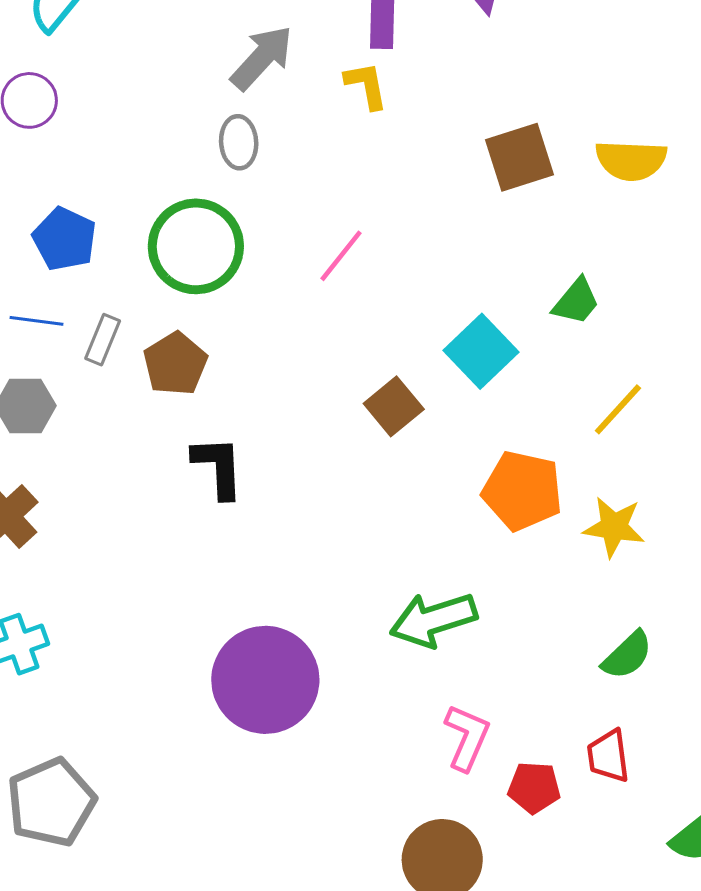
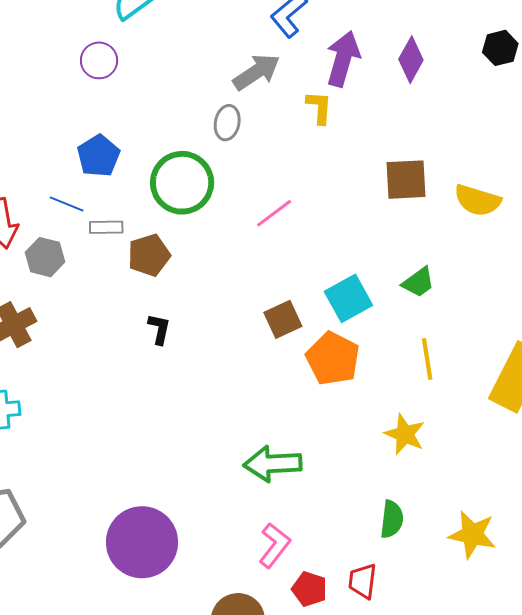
gray rectangle: (103, 340) -> (106, 227), turned 52
yellow line: (618, 409) -> (427, 359), turned -66
black L-shape: (218, 467) -> (159, 329), size x0.7
orange pentagon: (522, 491) -> (333, 359), moved
green semicircle: (627, 655) -> (392, 519), turned -54
purple circle: (265, 680) -> (142, 542), moved

